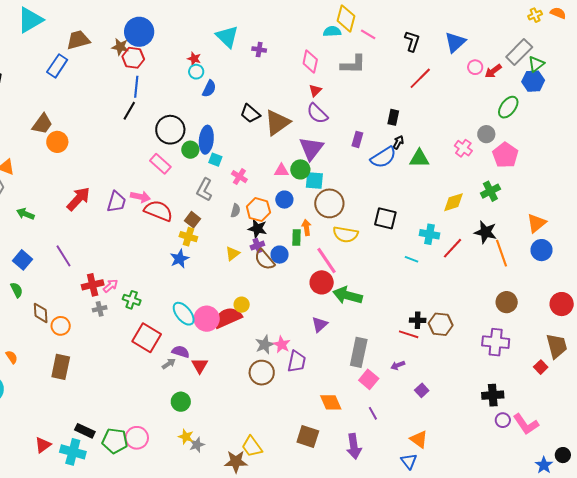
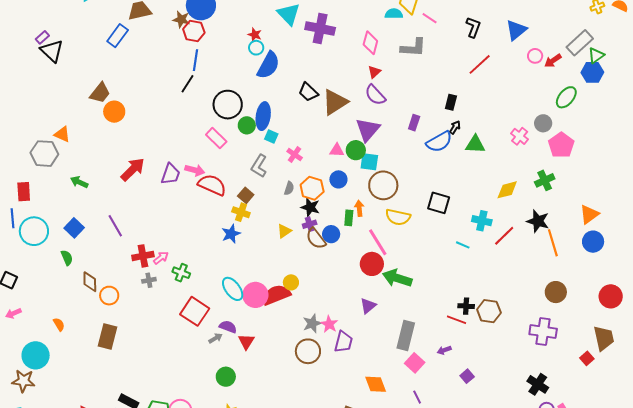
purple cross: (259, 50) -> (320, 28), size x2.0
blue semicircle: (209, 89) -> (268, 65), size x1.6
black cross: (493, 395) -> (538, 384), turned 35

